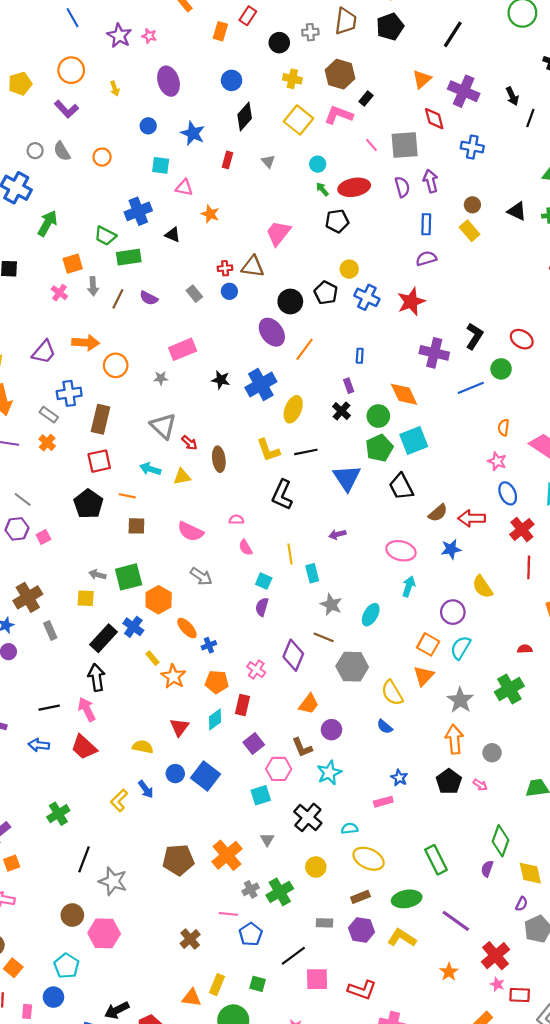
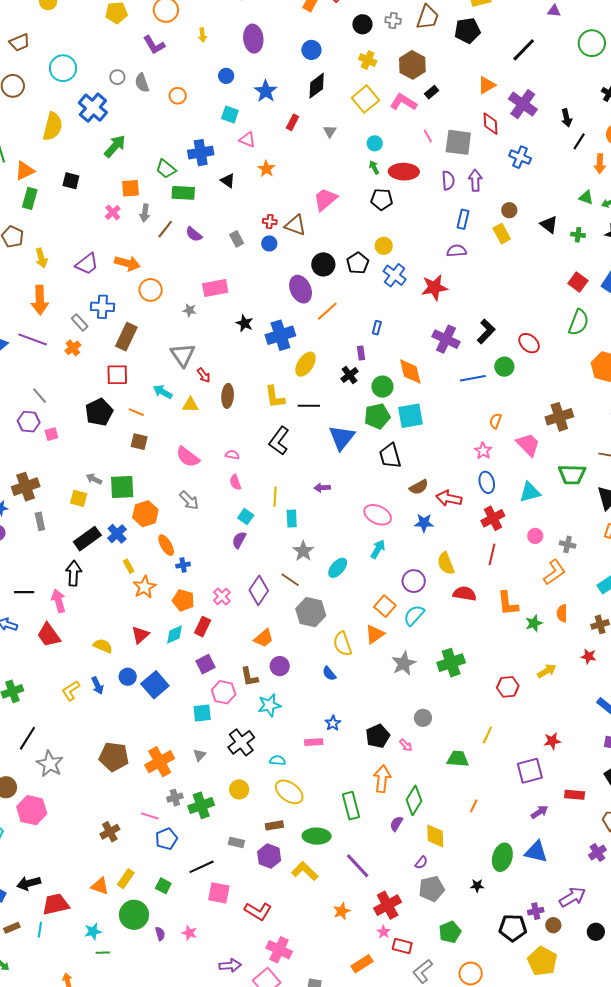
red semicircle: (525, 649) -> (465, 594), moved, size x1.6
orange arrow: (454, 739) -> (382, 779), moved

